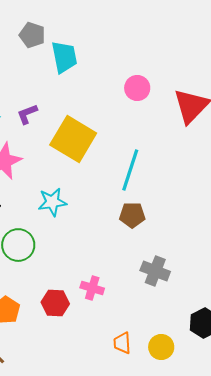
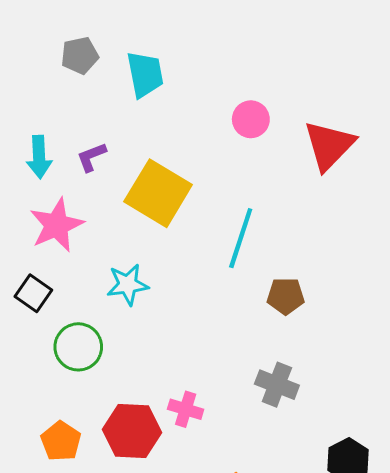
gray pentagon: (32, 35) -> (80, 55), moved, turned -30
brown pentagon: (132, 215) -> (286, 296), moved
red hexagon: (55, 303) -> (132, 431), size x1.4

